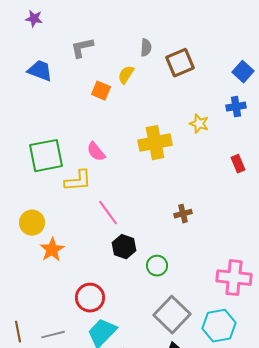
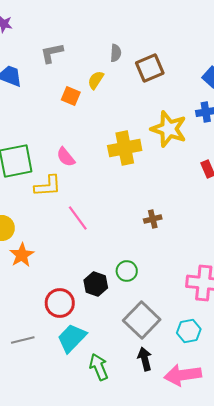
yellow star: (199, 124) -> (169, 129), size x1.8
black hexagon: (124, 247) -> (96, 284), moved
cyan hexagon: (219, 326) -> (189, 331), size x0.7

